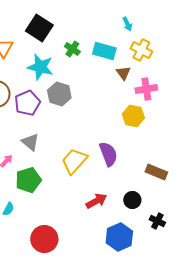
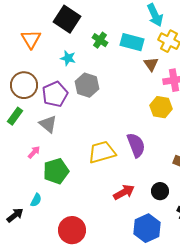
cyan arrow: (127, 24) -> (155, 15), size x1.6
cyan star: (40, 67) -> (68, 58), size x0.6
gray triangle: (30, 142) -> (48, 124), moved
yellow trapezoid: (74, 161) -> (102, 152), turned 32

